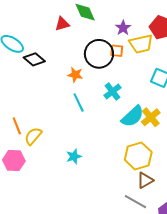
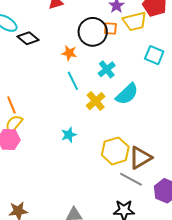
yellow cross: (151, 117) -> (96, 101), moved
yellow semicircle: (33, 136) -> (14, 124), moved
yellow hexagon: (138, 156) -> (115, 151), moved
brown triangle: (145, 180) -> (140, 158), size x1.4

